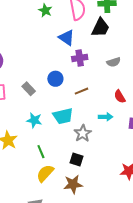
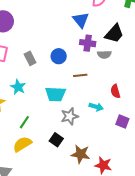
black trapezoid: (100, 28) -> (114, 34), moved
gray semicircle: (114, 62) -> (104, 54), moved
cyan star: (34, 120) -> (18, 87), moved
green line: (41, 152) -> (24, 122), turned 40
brown star: (73, 184) -> (81, 154), moved

